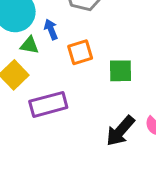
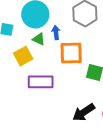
orange square: (80, 52) -> (71, 53), size x1.4

